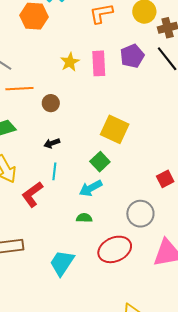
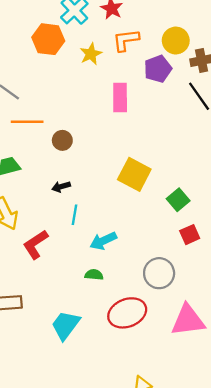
purple pentagon: (132, 56) -> (158, 69), moved
yellow star: (70, 62) -> (91, 54), moved
green square: (100, 162) -> (178, 200), moved
cyan line: (54, 171) -> (75, 215), moved

